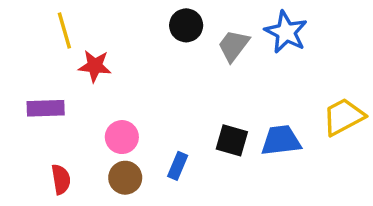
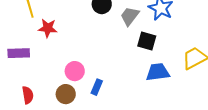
pink circle: (122, 137) -> (75, 71), moved
black square: (232, 140) -> (147, 41), moved

